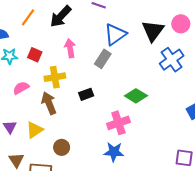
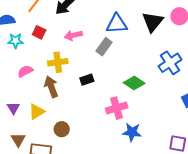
blue triangle: (115, 34) -> (117, 24), turned 30
pink arrow: (70, 48) -> (73, 35), turned -96
red square: (35, 55) -> (39, 32), moved
blue cross: (172, 60) -> (170, 63), moved
blue star: (114, 152) -> (132, 132), moved

